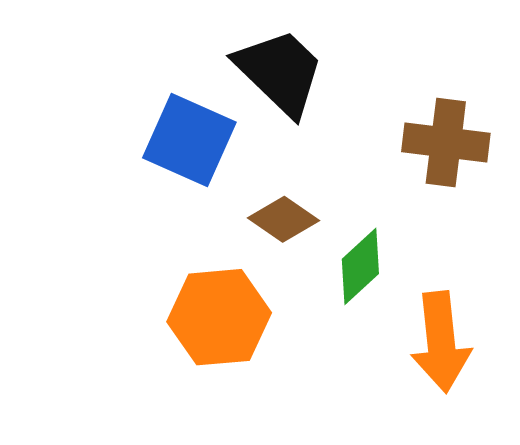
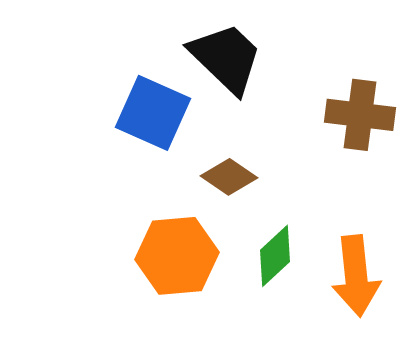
green diamond: (360, 266) -> (275, 256), moved

